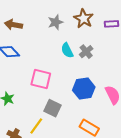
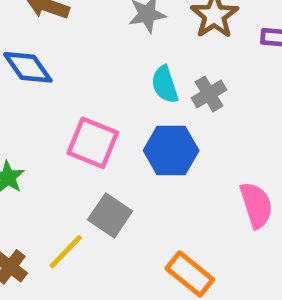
blue hexagon: (84, 89) -> (171, 150), moved

